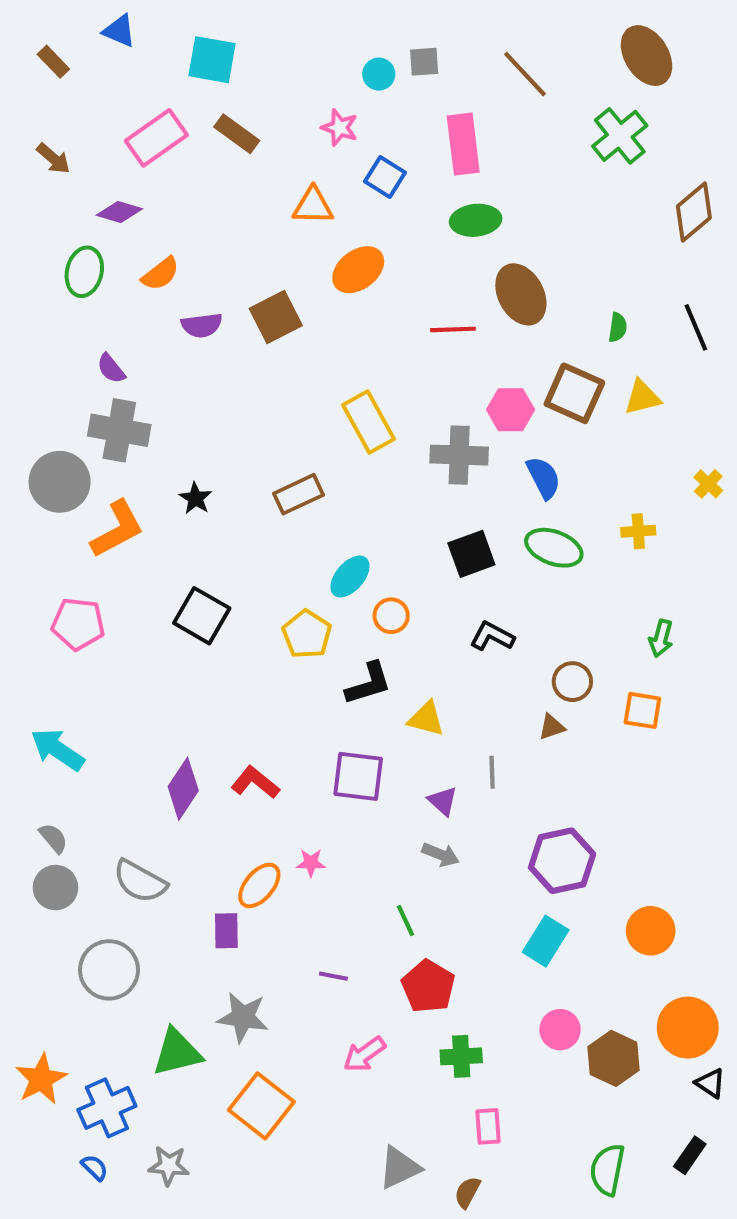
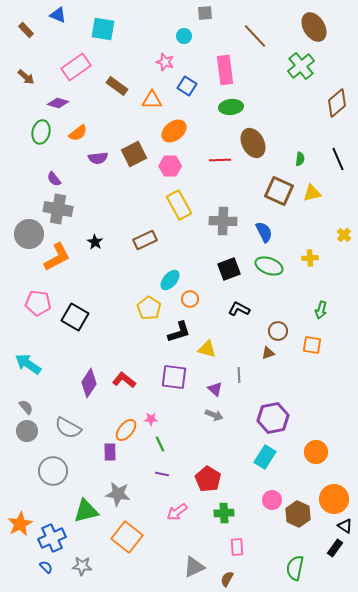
gray square: (424, 62) -> (205, 13), moved
brown rectangle: (237, 134) -> (117, 86), moved
pink hexagon: (511, 410) -> (170, 166), moved
black square: (202, 616) -> (75, 317), moved
green line: (406, 920) -> (160, 444), moved
black rectangle: (690, 1155) -> (335, 548), moved

